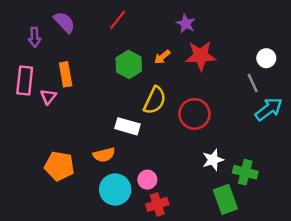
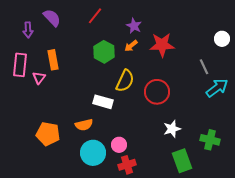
purple star: (186, 24) -> (134, 26), moved
white circle: (266, 58) -> (222, 39), moved
green cross: (245, 172) -> (210, 140), moved

